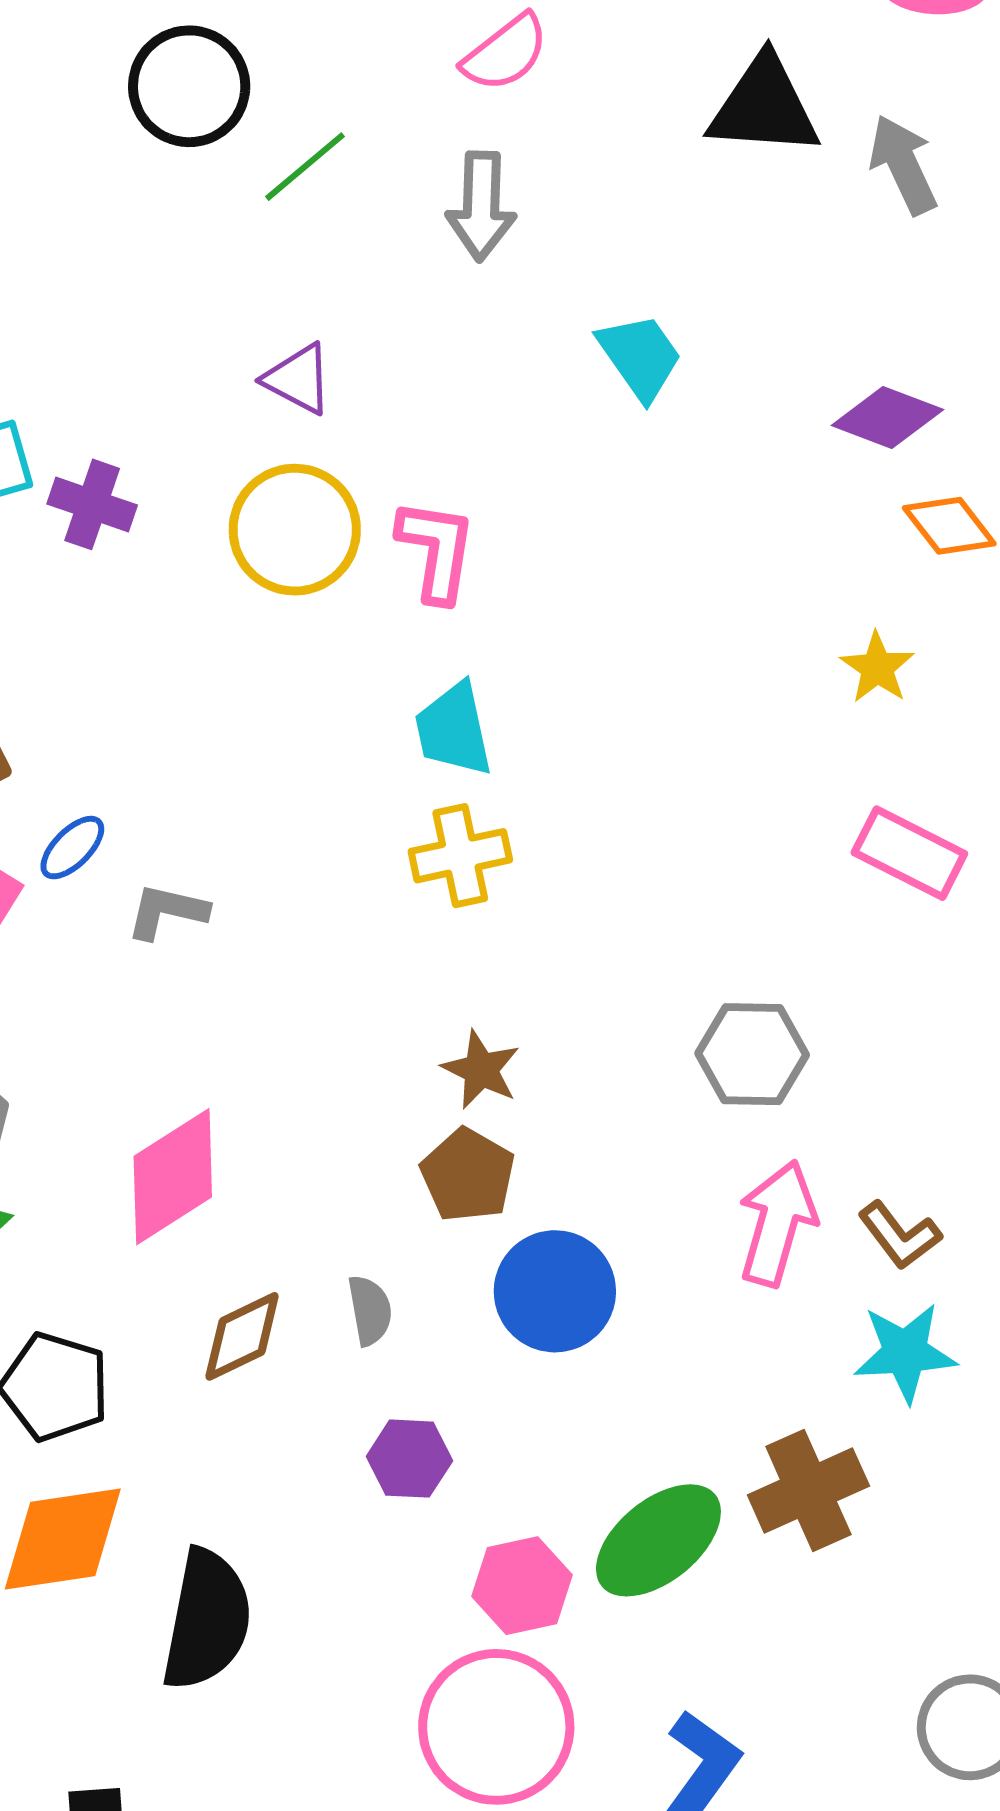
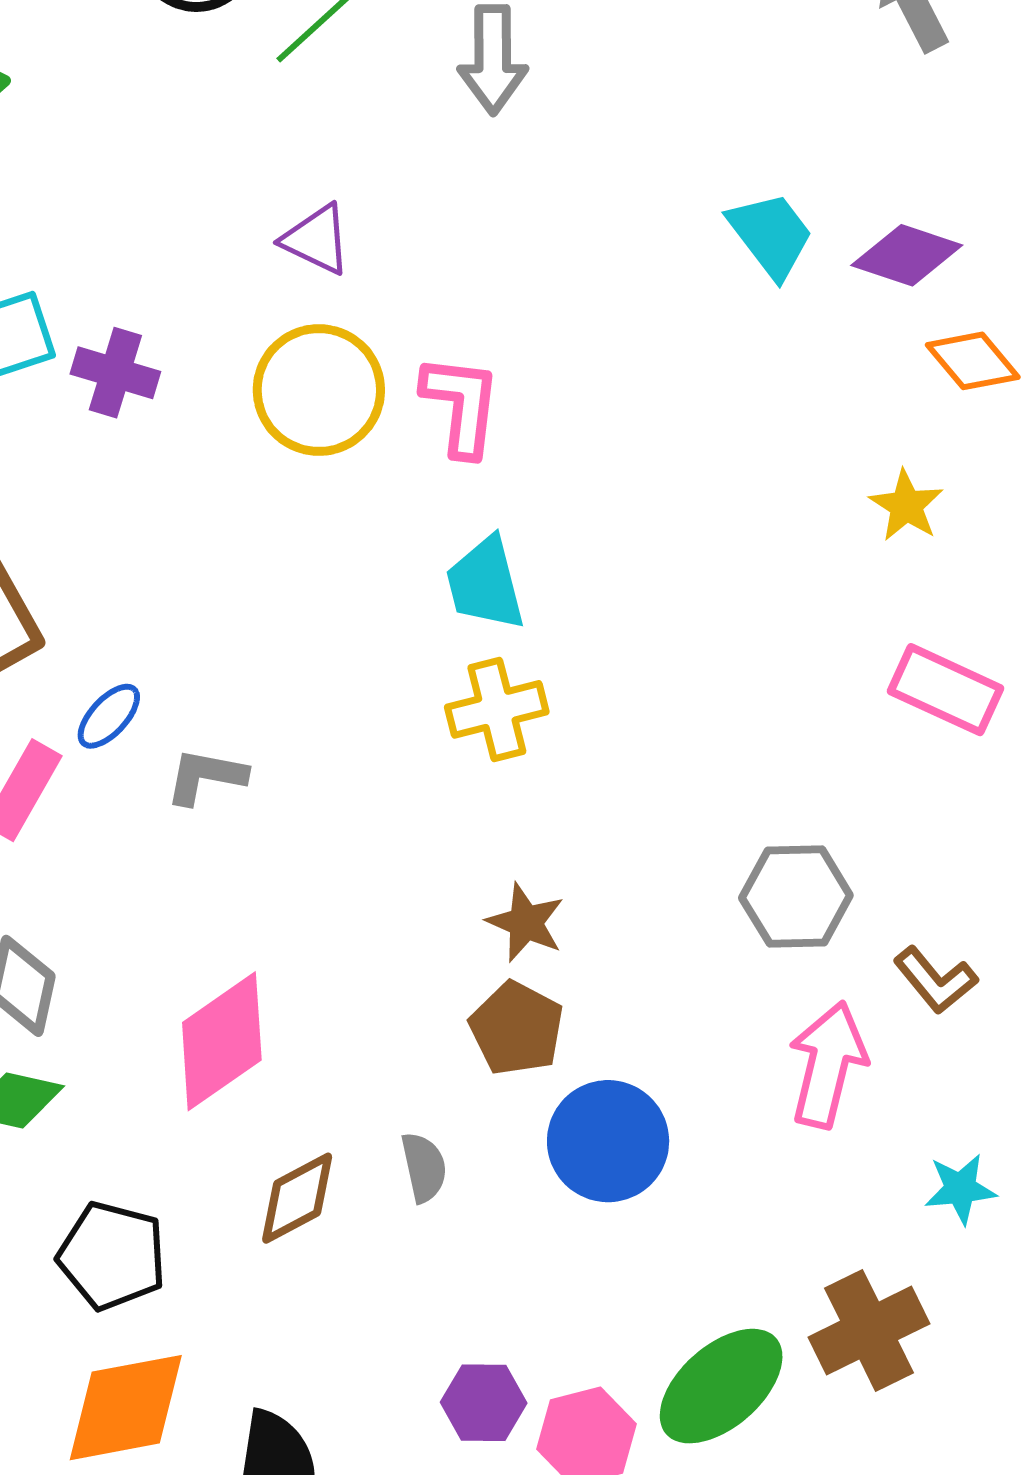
cyan trapezoid: (640, 357) -> (771, 235), moved
brown L-shape: (900, 1235) -> (935, 980), moved
cyan star: (905, 1352) -> (960, 1189), size x0.7
purple hexagon: (409, 1459) -> (484, 1403), moved

